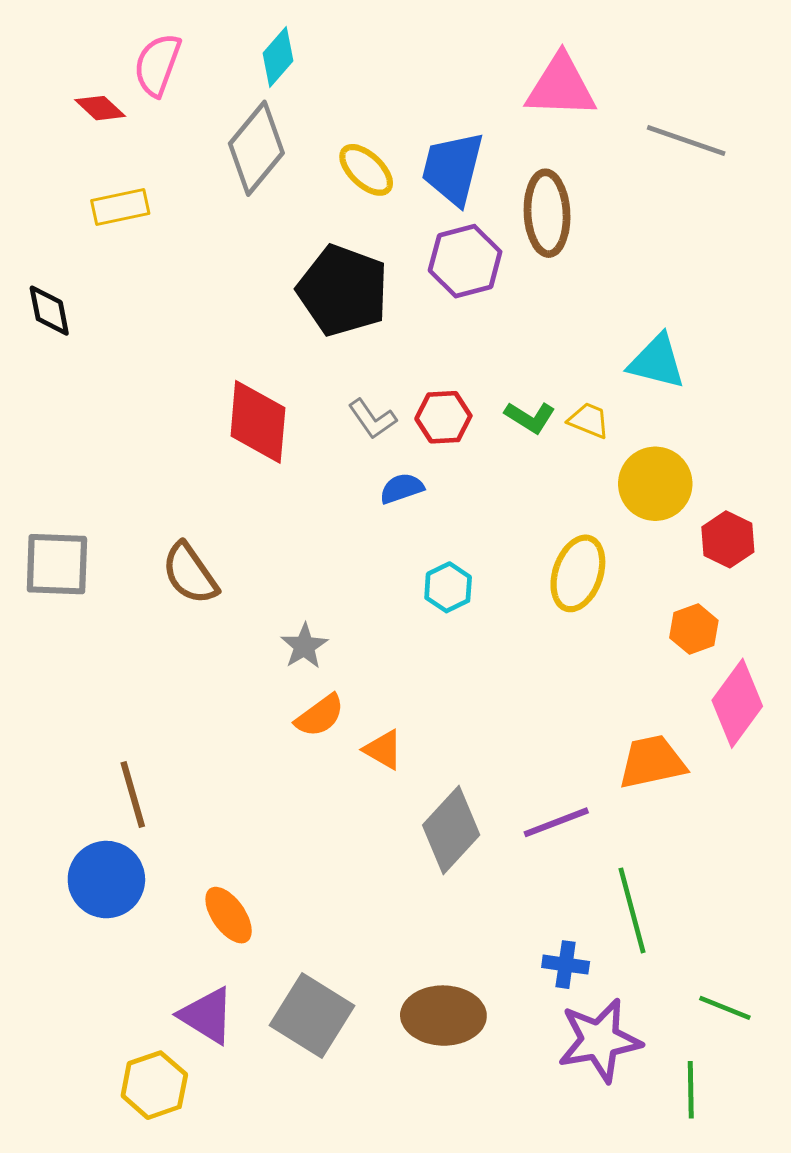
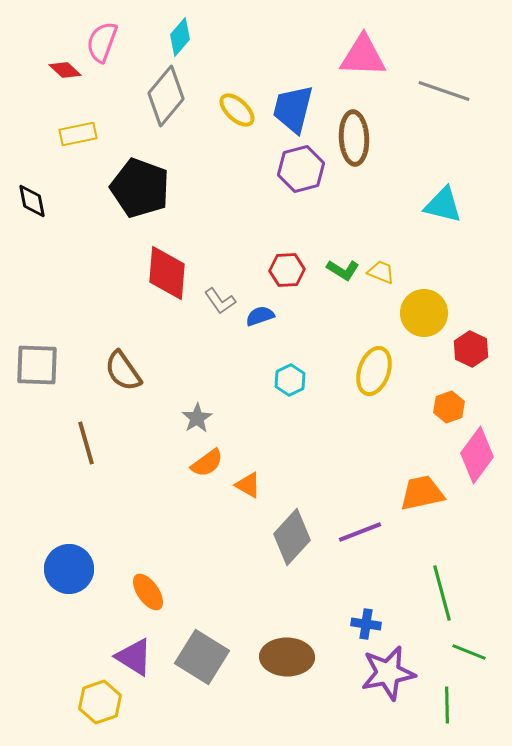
black pentagon: (343, 290) -> (140, 188), moved
cyan triangle: (657, 362) -> (443, 205), moved
gray L-shape: (372, 419) -> (220, 301), moved
brown line: (133, 794) -> (86, 443), moved
green line: (632, 910) -> (442, 593), moved

